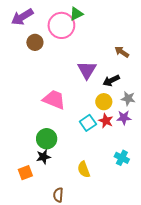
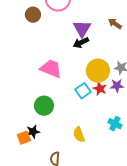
purple triangle: (87, 70) -> (82, 29), moved
black arrow: (111, 81) -> (81, 43), moved
yellow circle: (104, 102) -> (98, 71), size x1.5
black star: (43, 157) -> (33, 132), moved

